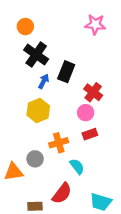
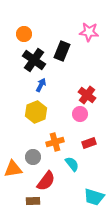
black rectangle: (66, 72) -> (62, 51), moved
red rectangle: (90, 134) -> (89, 143), moved
red semicircle: (62, 193) -> (46, 181), moved

